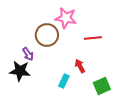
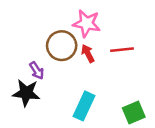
red arrow: (80, 66) -> (88, 54), moved
cyan rectangle: (64, 81) -> (84, 106), size x1.5

